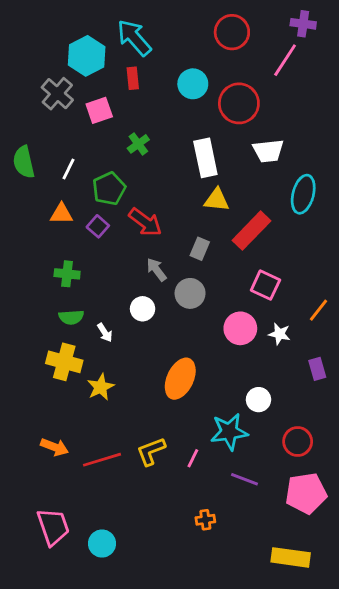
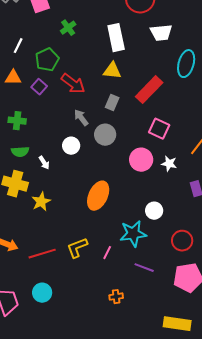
yellow triangle: (217, 200) -> (112, 71), moved
cyan circle: (102, 544) -> (42, 293), moved

